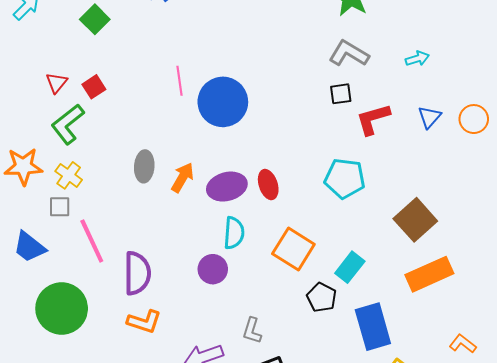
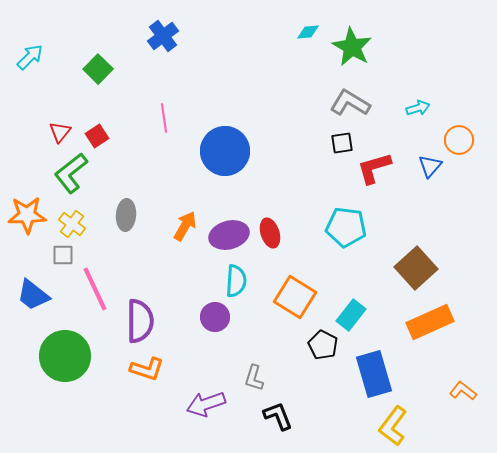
pink line: (180, 81) -> (164, 118), moved
orange circle: (474, 119) -> (459, 140), moved
gray ellipse: (144, 166) -> (126, 215), moved

